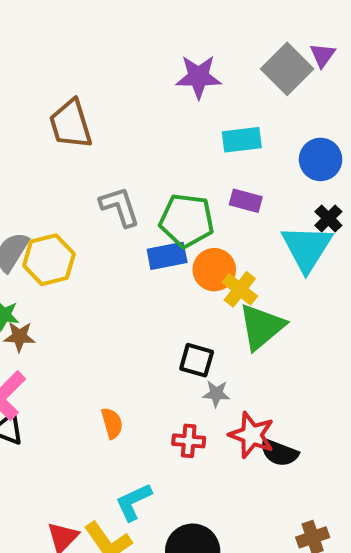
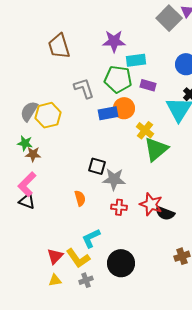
purple star: (199, 77) -> (114, 41), moved
cyan rectangle: (242, 140) -> (136, 60), moved
green pentagon: (187, 220) -> (118, 79), moved
orange circle: (214, 270) -> (124, 108), moved
black square: (197, 360) -> (97, 166), moved
gray star: (216, 394) -> (114, 179), moved, size x1.6

